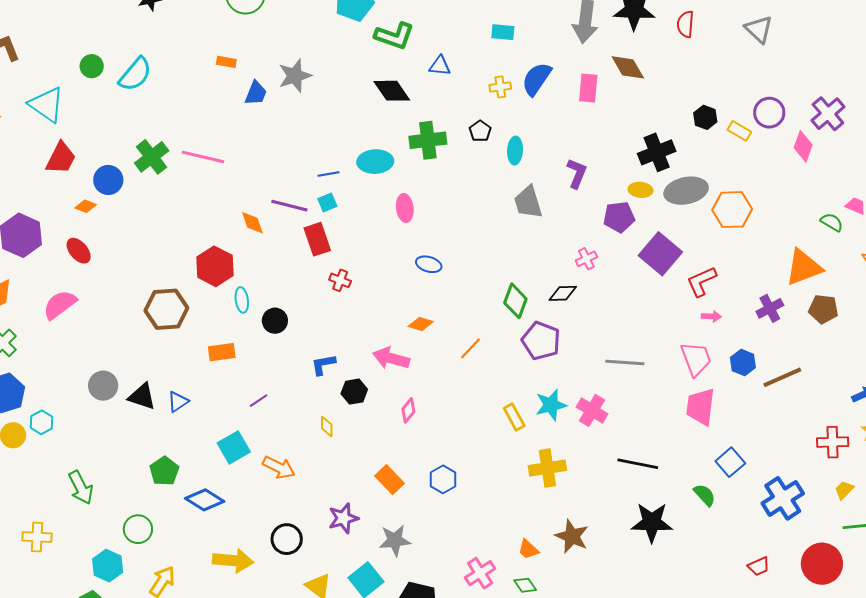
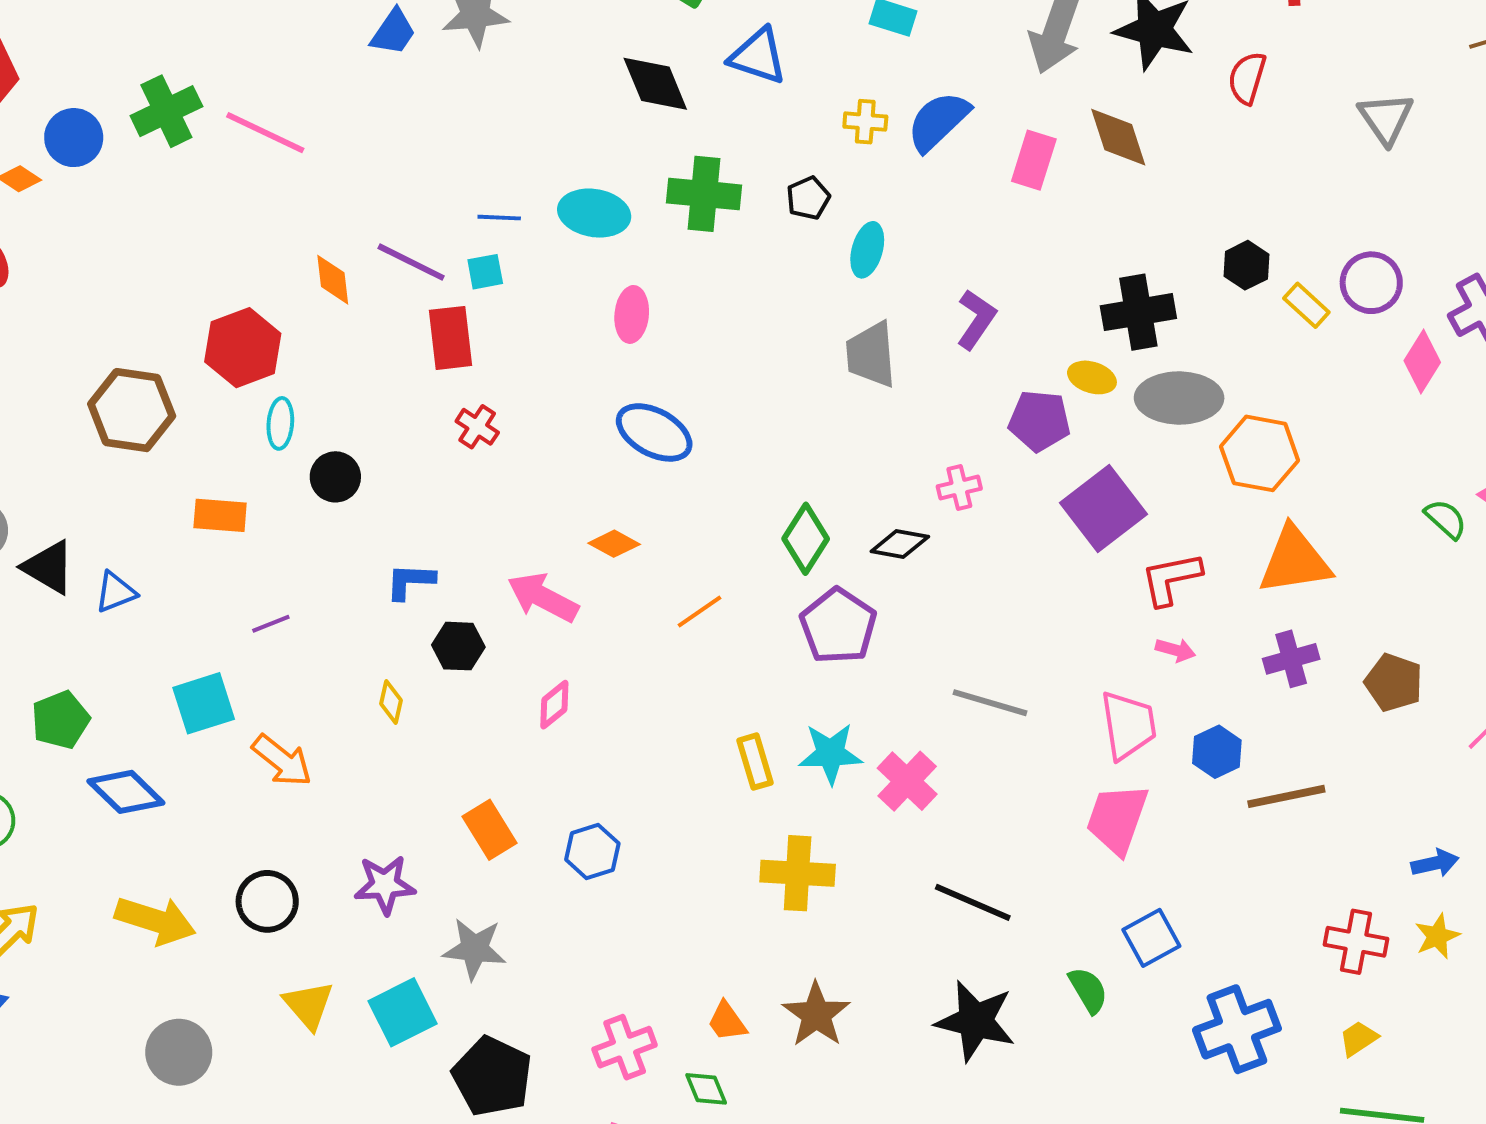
blue triangle: (440, 66) -> (758, 56), size x1.4
blue ellipse: (429, 264) -> (654, 432), size x1.5
orange triangle: (804, 267) -> (1295, 561), moved

